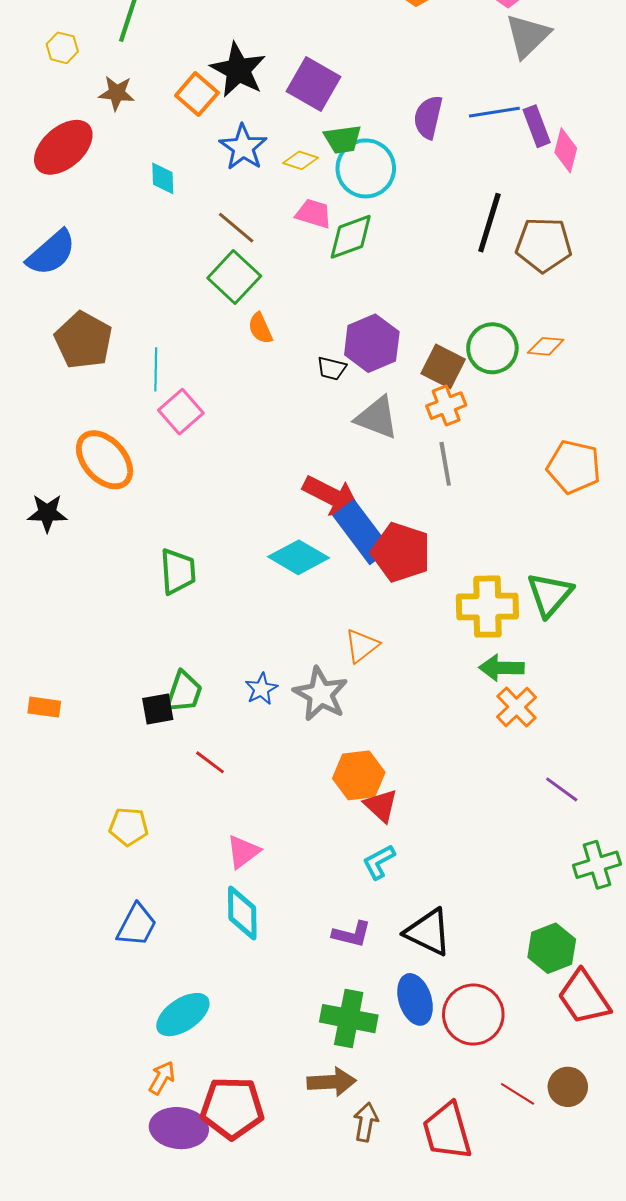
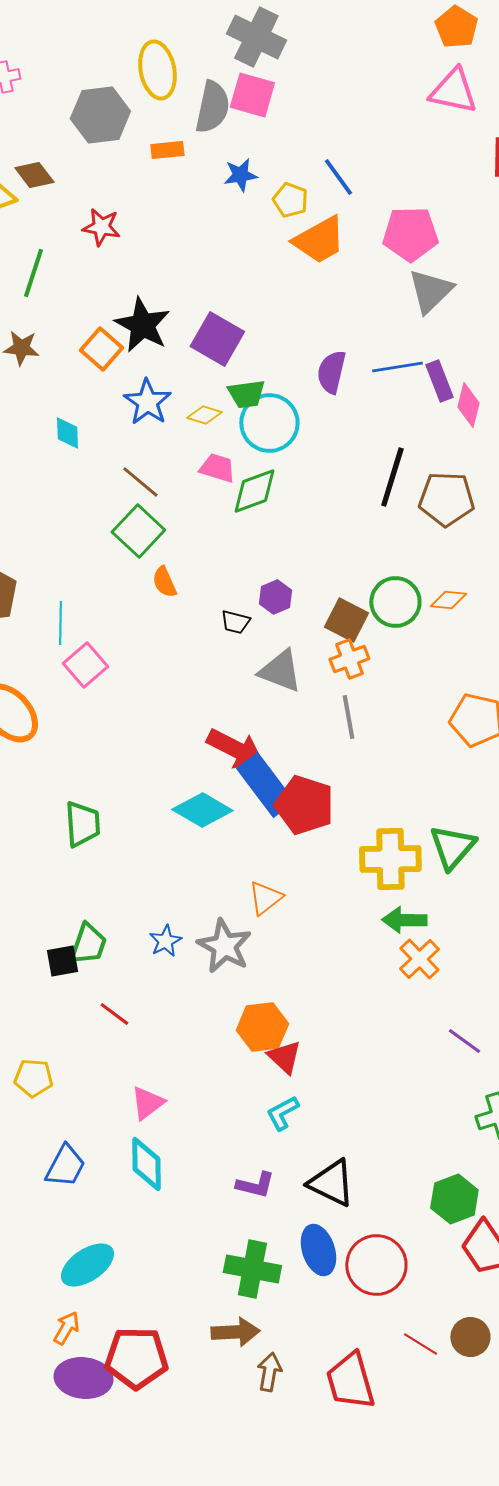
purple hexagon: (372, 343) -> (275, 597), size x0.6
blue trapezoid: (137, 925) -> (65, 1166), moved

